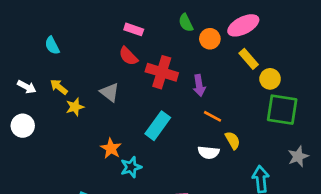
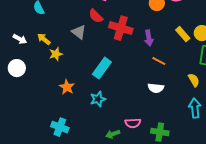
yellow rectangle: (249, 59) -> (183, 34), moved
gray triangle: (110, 92) -> (79, 32), moved
cyan rectangle: (158, 126) -> (102, 68), moved
yellow semicircle: (233, 140) -> (194, 80), moved
orange star: (111, 148) -> (67, 87), moved

